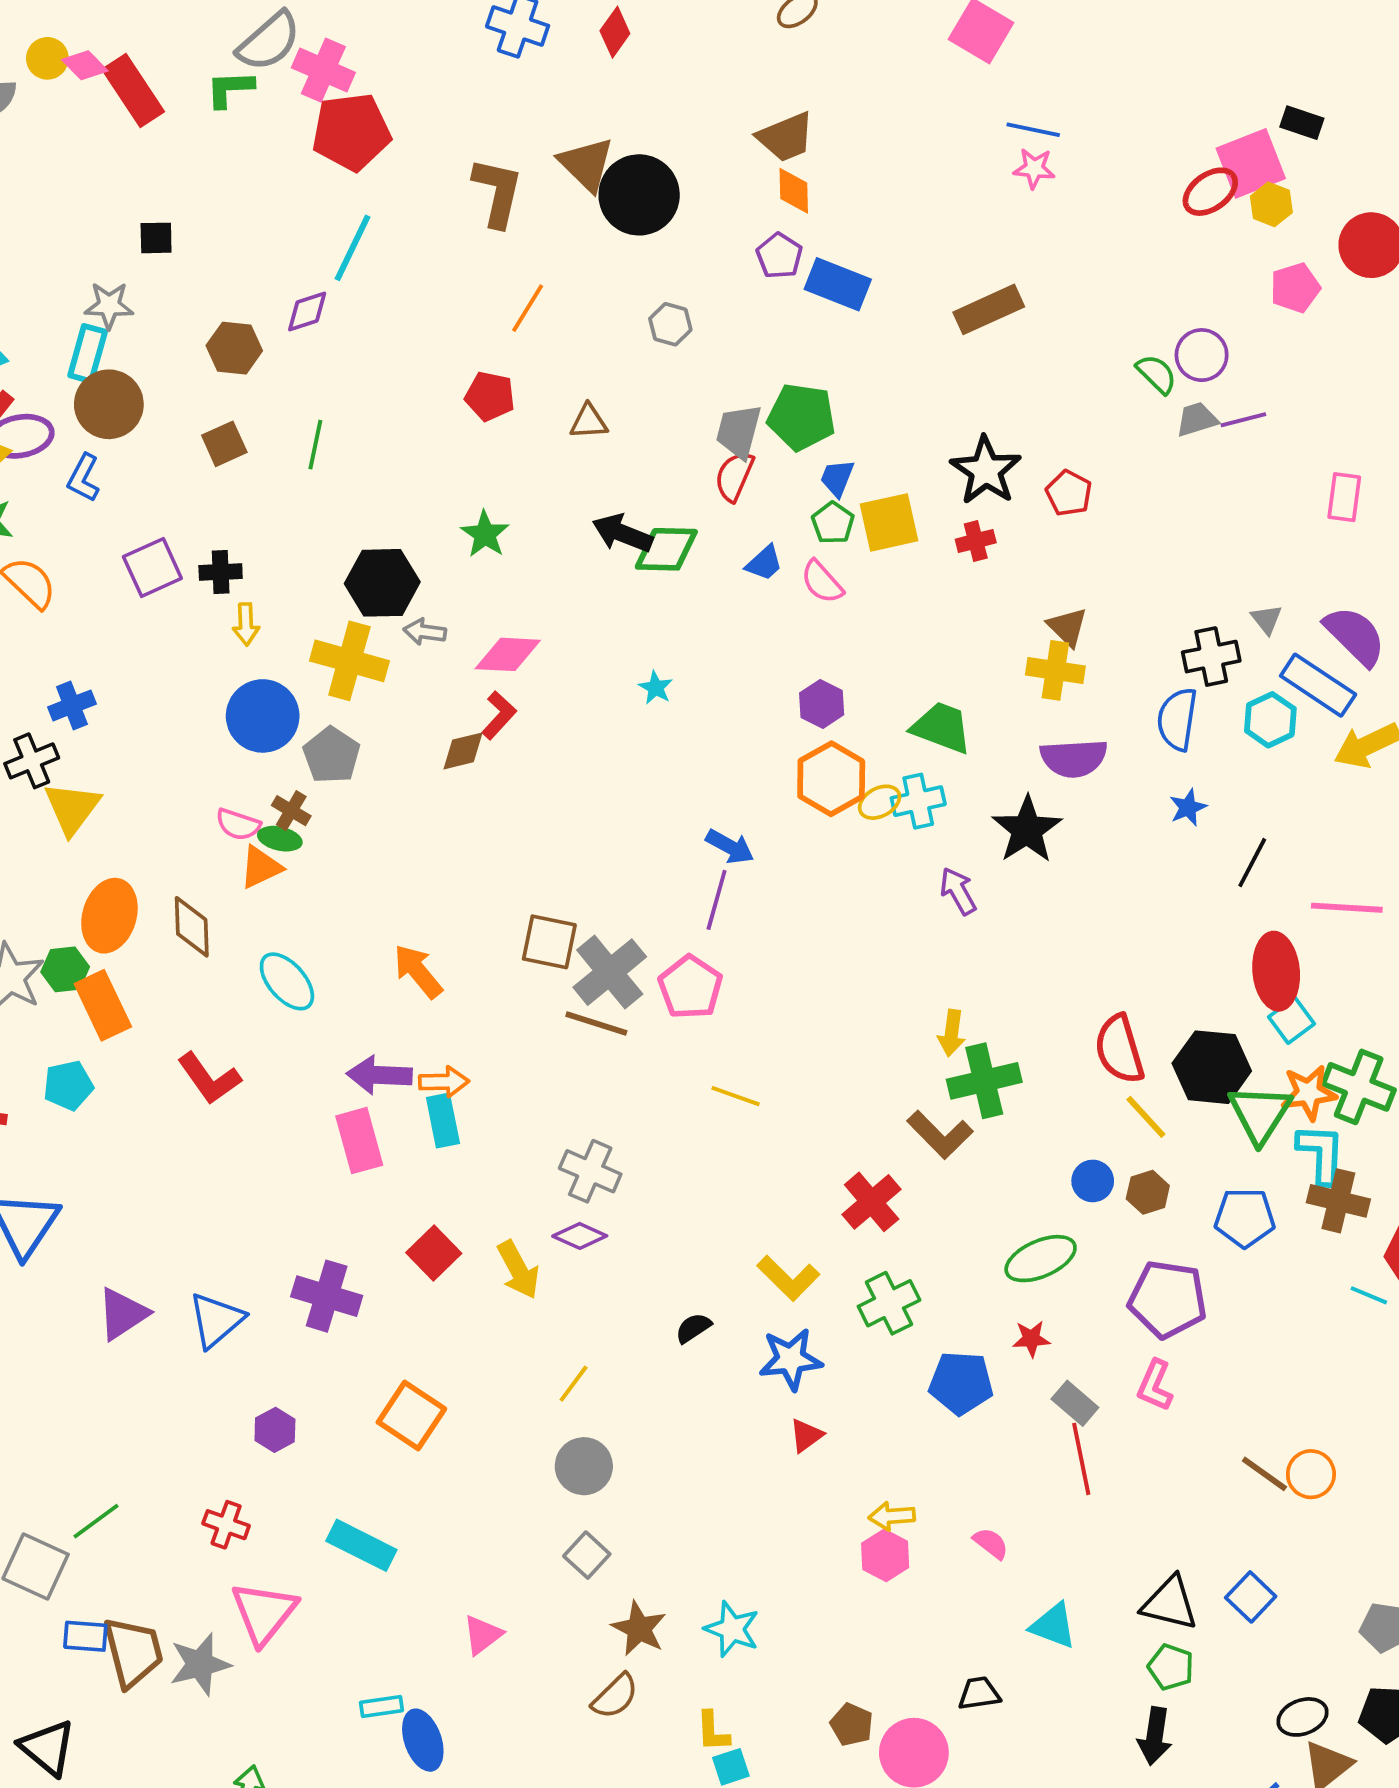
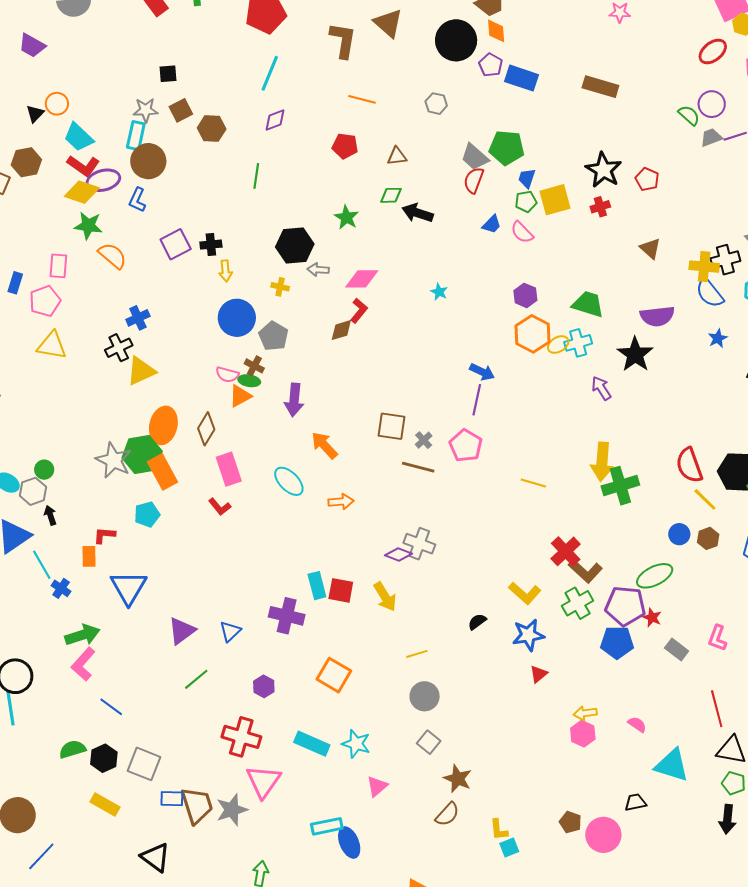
red ellipse: (1210, 192) -> (713, 52), moved
black circle: (639, 195) -> (456, 40), moved
orange line: (528, 308) -> (362, 99), turned 76
brown rectangle: (989, 309) -> (600, 87), turned 44
purple diamond: (307, 312) -> (275, 120), moved
gray trapezoid: (739, 431) -> (475, 157), turned -60
brown square: (224, 444) -> (181, 110), moved
green pentagon: (833, 523) -> (526, 202), turned 30
green diamond: (666, 549) -> (391, 195), moved, size x0.7
yellow cross: (349, 661) -> (280, 287), size x0.5
yellow cross: (1055, 670) -> (704, 267), moved
blue semicircle: (1177, 719) -> (710, 293), turned -44
yellow triangle: (72, 808) -> (141, 371), turned 32
brown diamond: (192, 927) -> (206, 429), turned 36
green hexagon: (65, 969) -> (142, 455), size x1.6
gray cross: (610, 972) -> (424, 440), size x0.5
cyan ellipse: (287, 981) -> (289, 481), moved
yellow arrow: (952, 1033) -> (602, 462), size x1.6
purple arrow: (379, 1075) -> (294, 400), moved, turned -84
red L-shape: (209, 1078) -> (220, 507), size x0.7
yellow line: (736, 1096) -> (533, 483), moved
cyan rectangle: (443, 1121) -> (317, 586), moved
brown L-shape: (940, 1135) -> (585, 571), moved
pink rectangle: (359, 1141) -> (229, 469), moved
purple diamond: (580, 1236) -> (399, 554), moved
red square: (434, 1253) -> (341, 590), turned -32
purple pentagon: (1168, 1299) -> (625, 606), moved
blue triangle: (216, 1320) -> (230, 631), size x0.7
red star: (1031, 1339) -> (652, 617), turned 30
yellow line: (574, 1384) -> (417, 654), turned 40
red line: (1081, 1459) -> (717, 709), moved
green line: (96, 1521) -> (196, 679), moved
red cross: (226, 1525) -> (241, 737), size x1.6
cyan triangle: (1053, 1626) -> (672, 765), size x1.4
cyan star: (732, 1629) -> (356, 744), moved
cyan rectangle: (381, 1706) -> (327, 826), size x1.4

